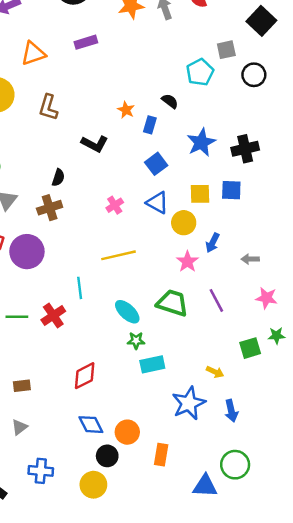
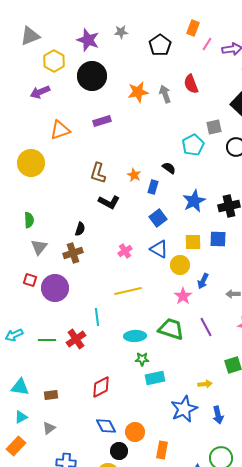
brown L-shape: (48, 107) -> (98, 173), moved
cyan ellipse: (127, 312) -> (135, 336), turned -45
yellow arrow: (215, 372) -> (205, 384), turned -32

